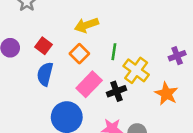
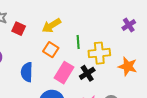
red square: (44, 46) -> (19, 29), moved
purple cross: (177, 56) -> (129, 25), moved
yellow cross: (136, 70) -> (99, 53), turned -30

